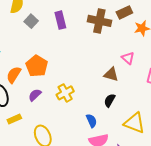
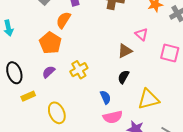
brown triangle: (111, 74) -> (125, 51), turned -42
orange semicircle: (14, 75) -> (63, 20), moved
yellow triangle: (134, 123) -> (148, 99), turned -35

